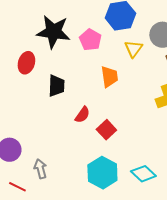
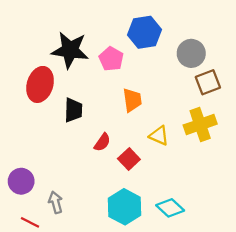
yellow triangle: (133, 49) -> (159, 136), moved, turned -42
red ellipse: (26, 63) -> (40, 84), size x1.4

